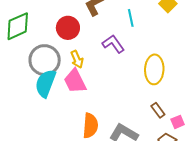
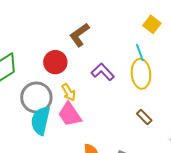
cyan line: (131, 18) -> (140, 53), moved
yellow ellipse: (154, 69) -> (141, 74), moved
brown rectangle: (158, 110) -> (144, 117), moved

